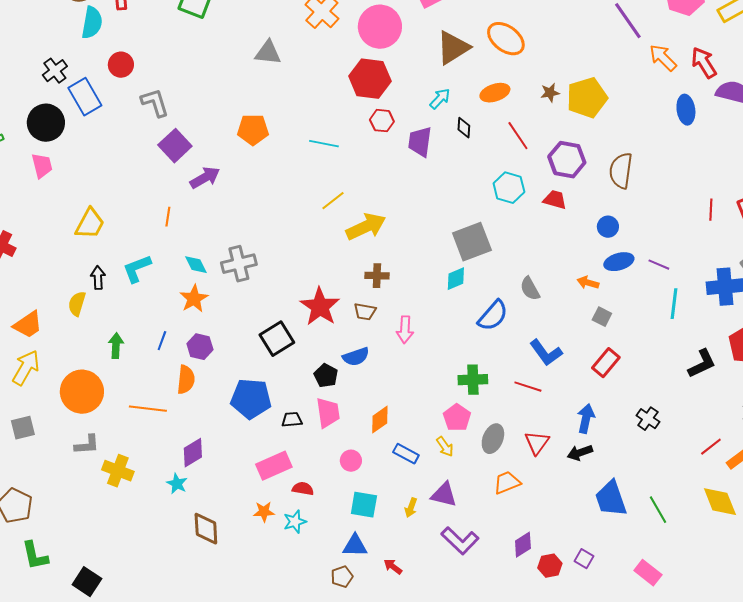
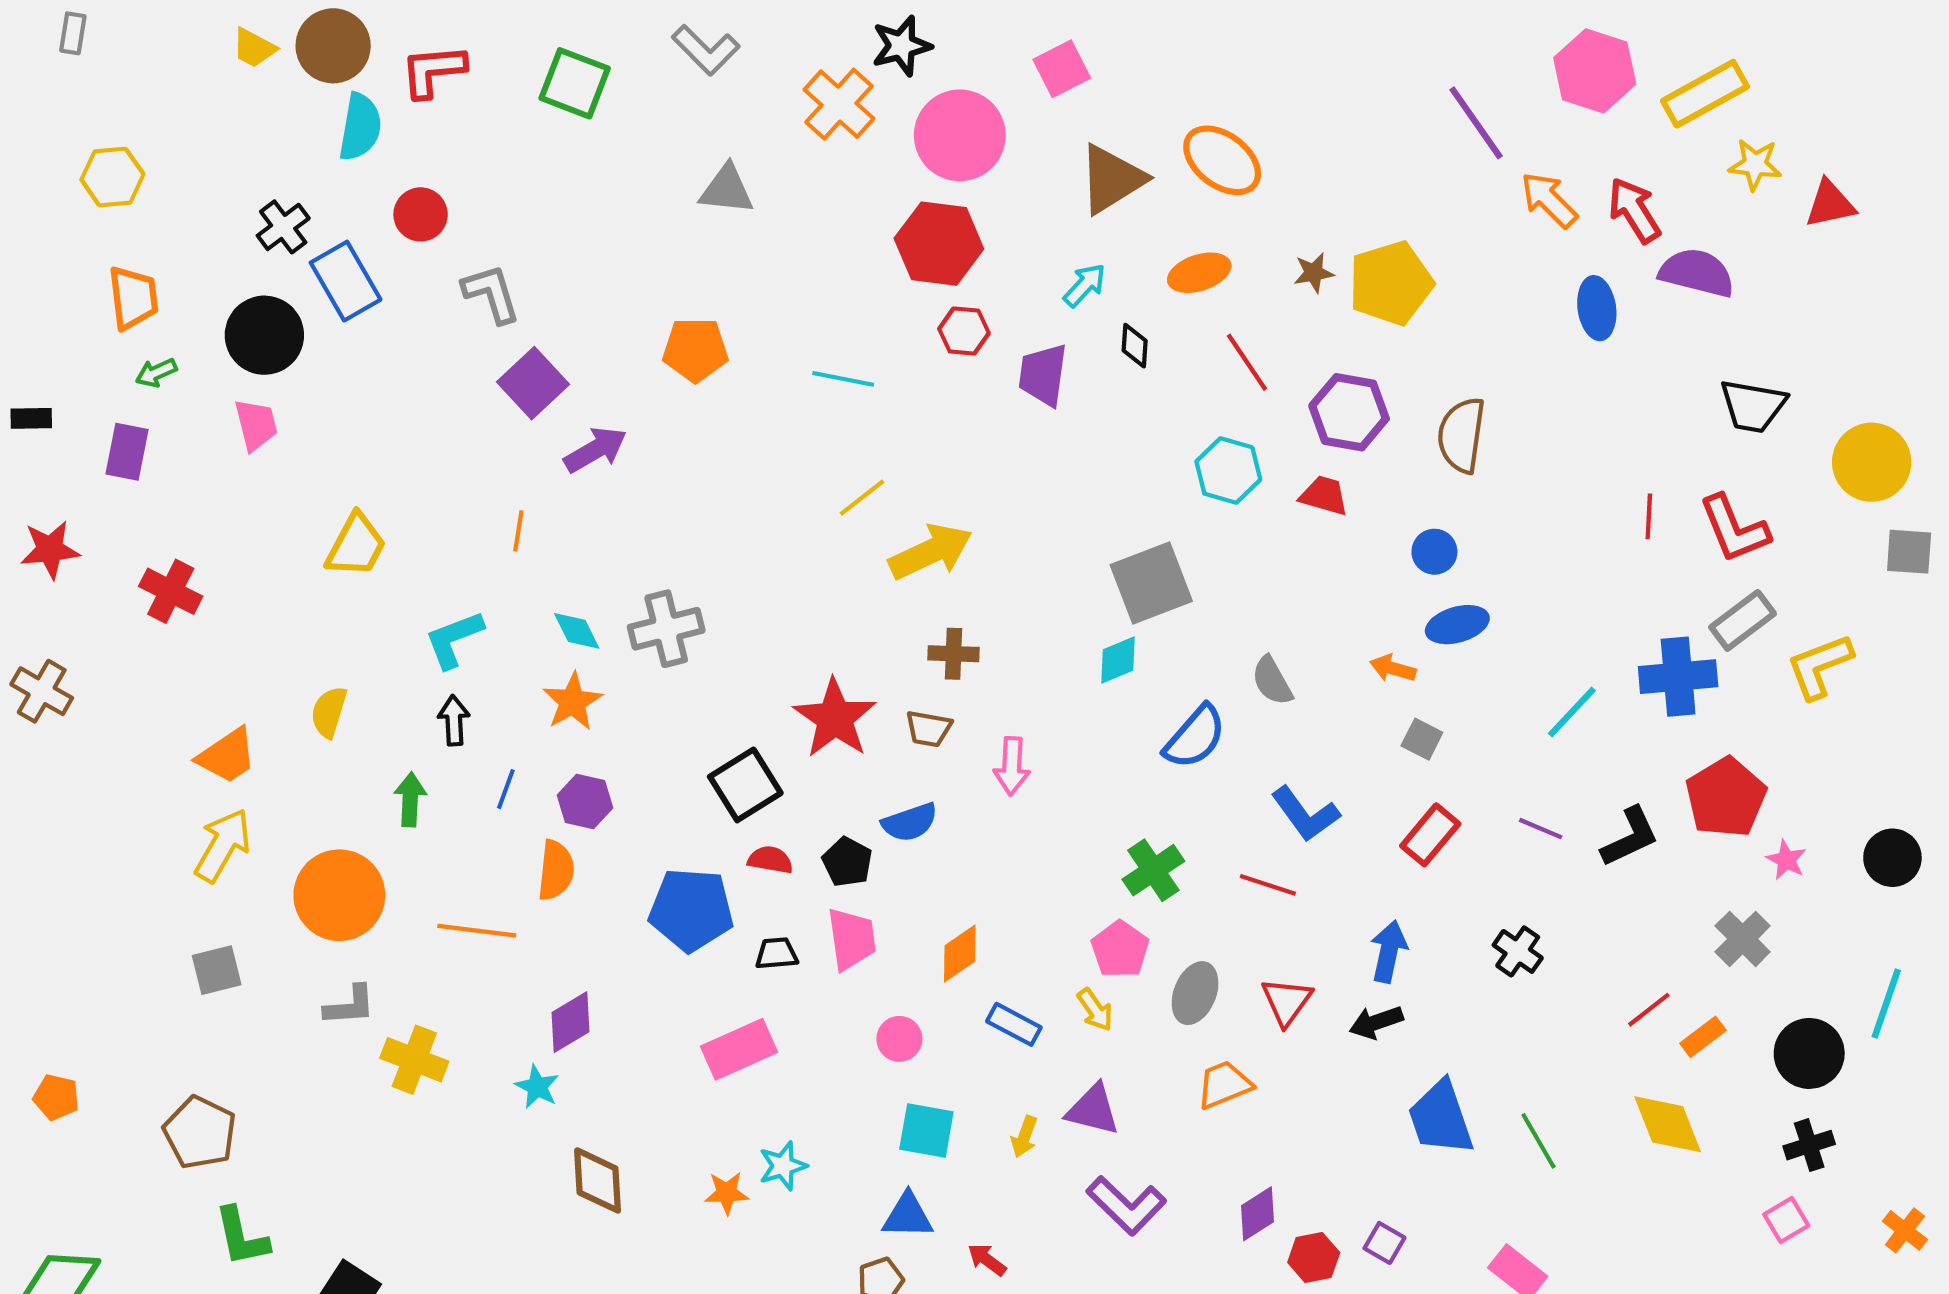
purple line: (659, 265) -> (1541, 829), moved
black arrow: (98, 278) -> (454, 720), moved
cyan line: (674, 304) -> (1572, 712), turned 36
green cross: (473, 380) -> (1153, 870), turned -32
red semicircle: (303, 489) -> (770, 860), moved
orange star: (264, 512) -> (727, 1193), moved

